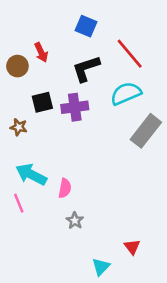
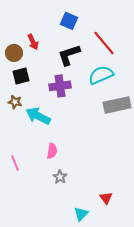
black square: (42, 102) -> (21, 76), moved
gray rectangle: (146, 131) -> (117, 105), turned 40
cyan arrow: (31, 174) -> (38, 116), moved

